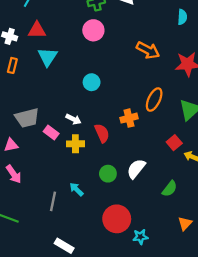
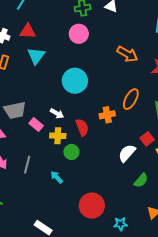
cyan circle: (92, 82) -> (75, 81), size x1.6
white semicircle: (136, 169) -> (127, 153), moved
green circle: (108, 174) -> (71, 152), moved
gray line: (53, 201) -> (27, 165), moved
cyan star: (140, 237) -> (120, 224), moved

